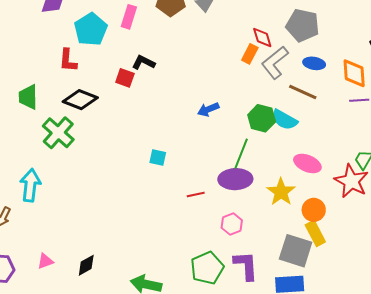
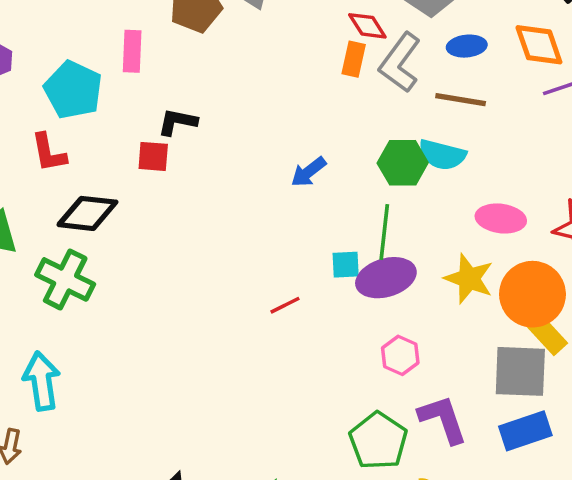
cyan square: (158, 158) -> (346, 265), moved
red line: (196, 194) -> (285, 305), moved
orange circle: (314, 210) -> (532, 294), size x1.6

